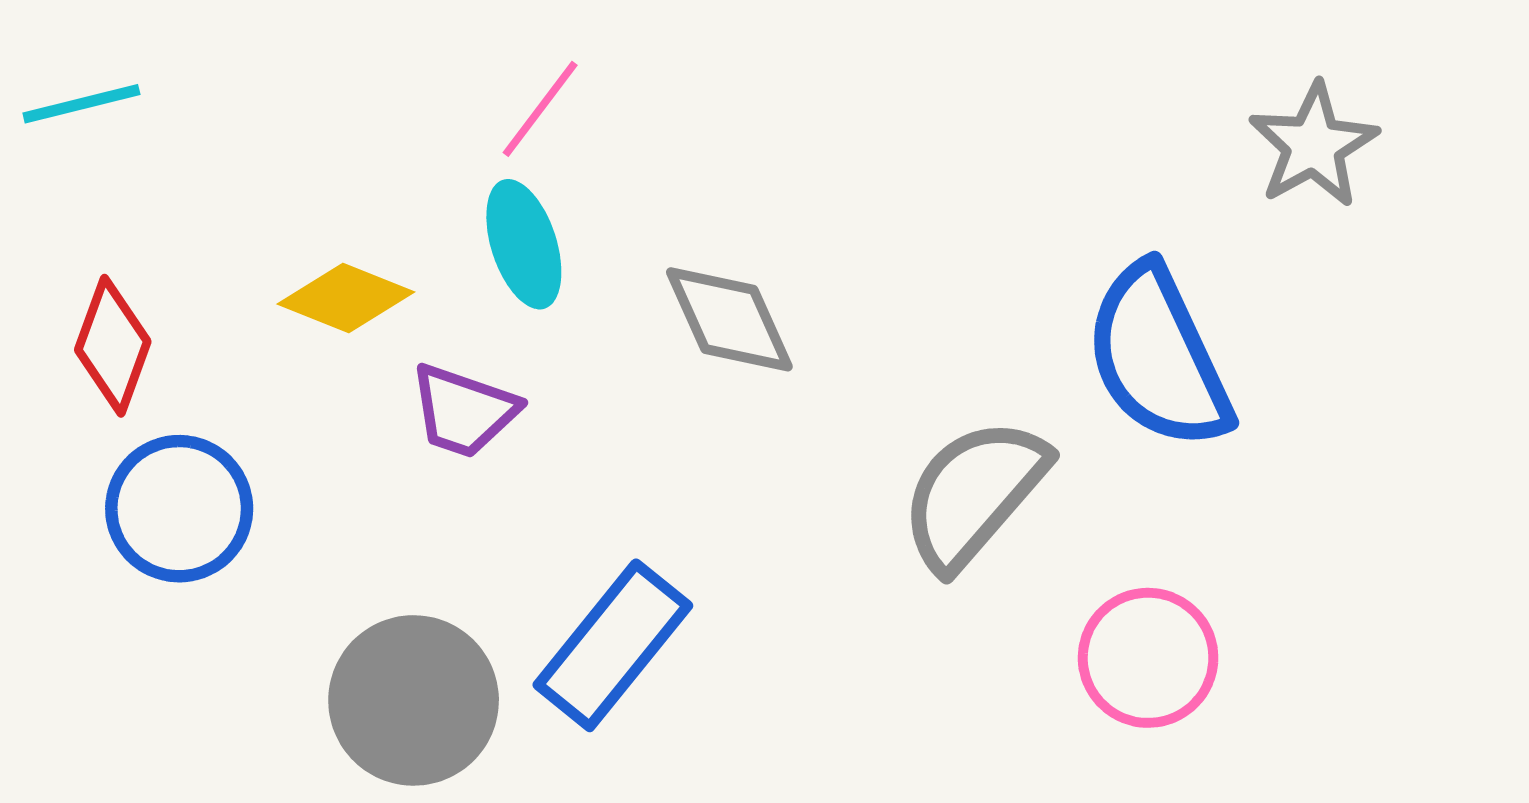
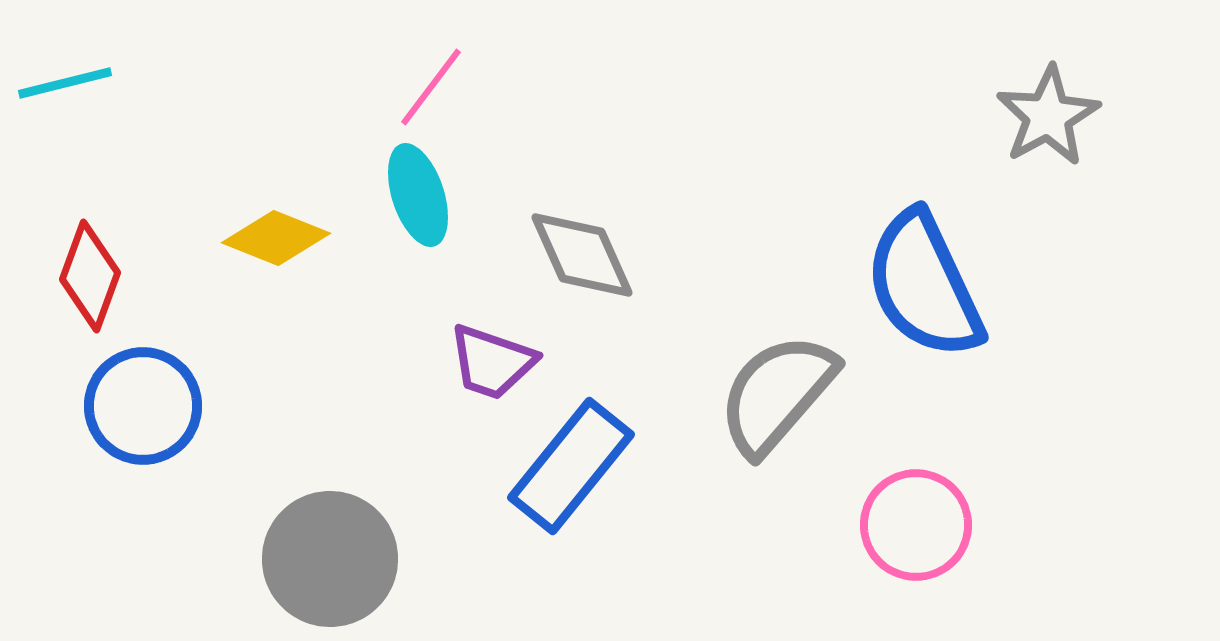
purple trapezoid: (464, 411) -> (492, 362), moved
blue rectangle: (613, 645) -> (571, 466), moved

